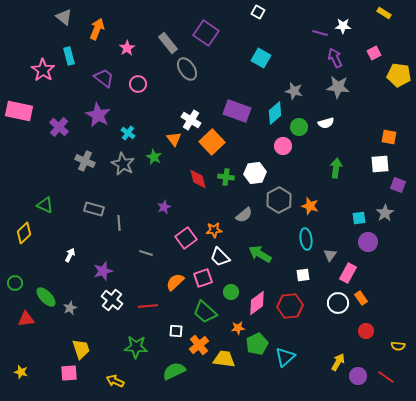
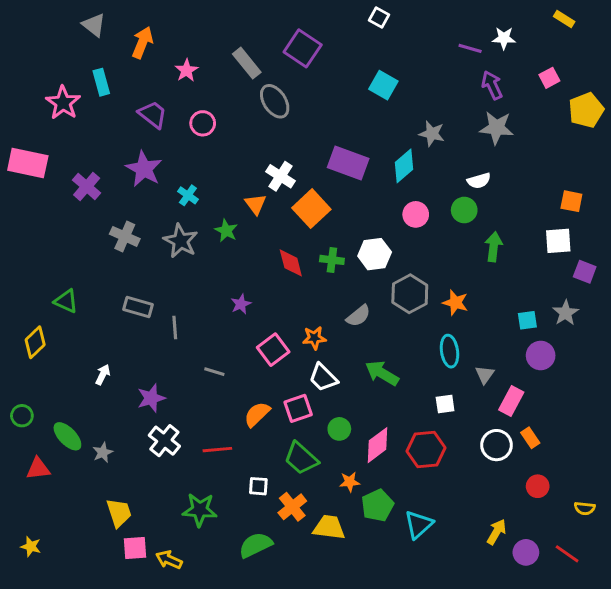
yellow pentagon: (399, 75) -> (586, 110), turned -30
green circle: (299, 127) -> (464, 210), moved
pink square: (69, 373) -> (135, 548), moved

